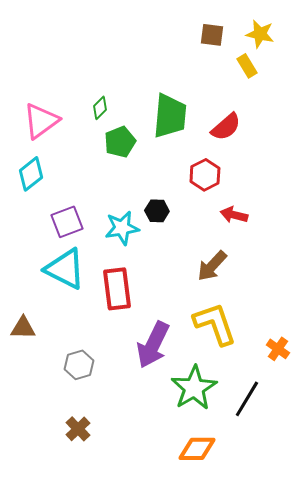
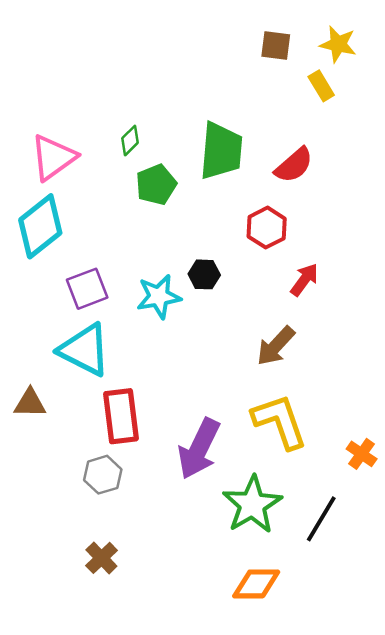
cyan diamond: (31, 174) -> (40, 226), size x1.4
red arrow: (234, 215) -> (304, 280), turned 112
red rectangle: (117, 289) -> (121, 416), moved
brown triangle: (23, 328) -> (30, 403), moved

